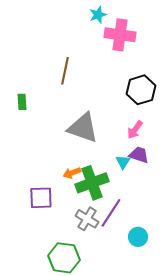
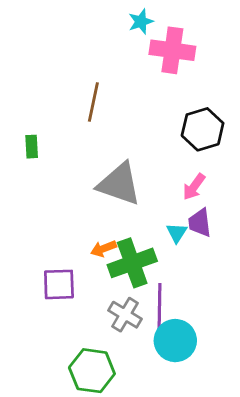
purple trapezoid: (139, 155) -> (200, 223), turned -115
purple line: (111, 213) -> (159, 306), turned -32
cyan circle: (138, 237) -> (175, 341), moved, size x1.5

